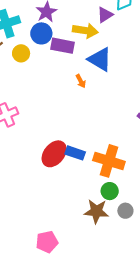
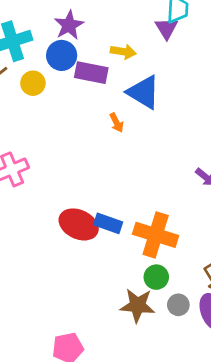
purple triangle: (105, 15) -> (166, 28), moved, turned -30
yellow arrow: (85, 31) -> (123, 52), size x0.7
red ellipse: (54, 154) -> (79, 224), turned 76

